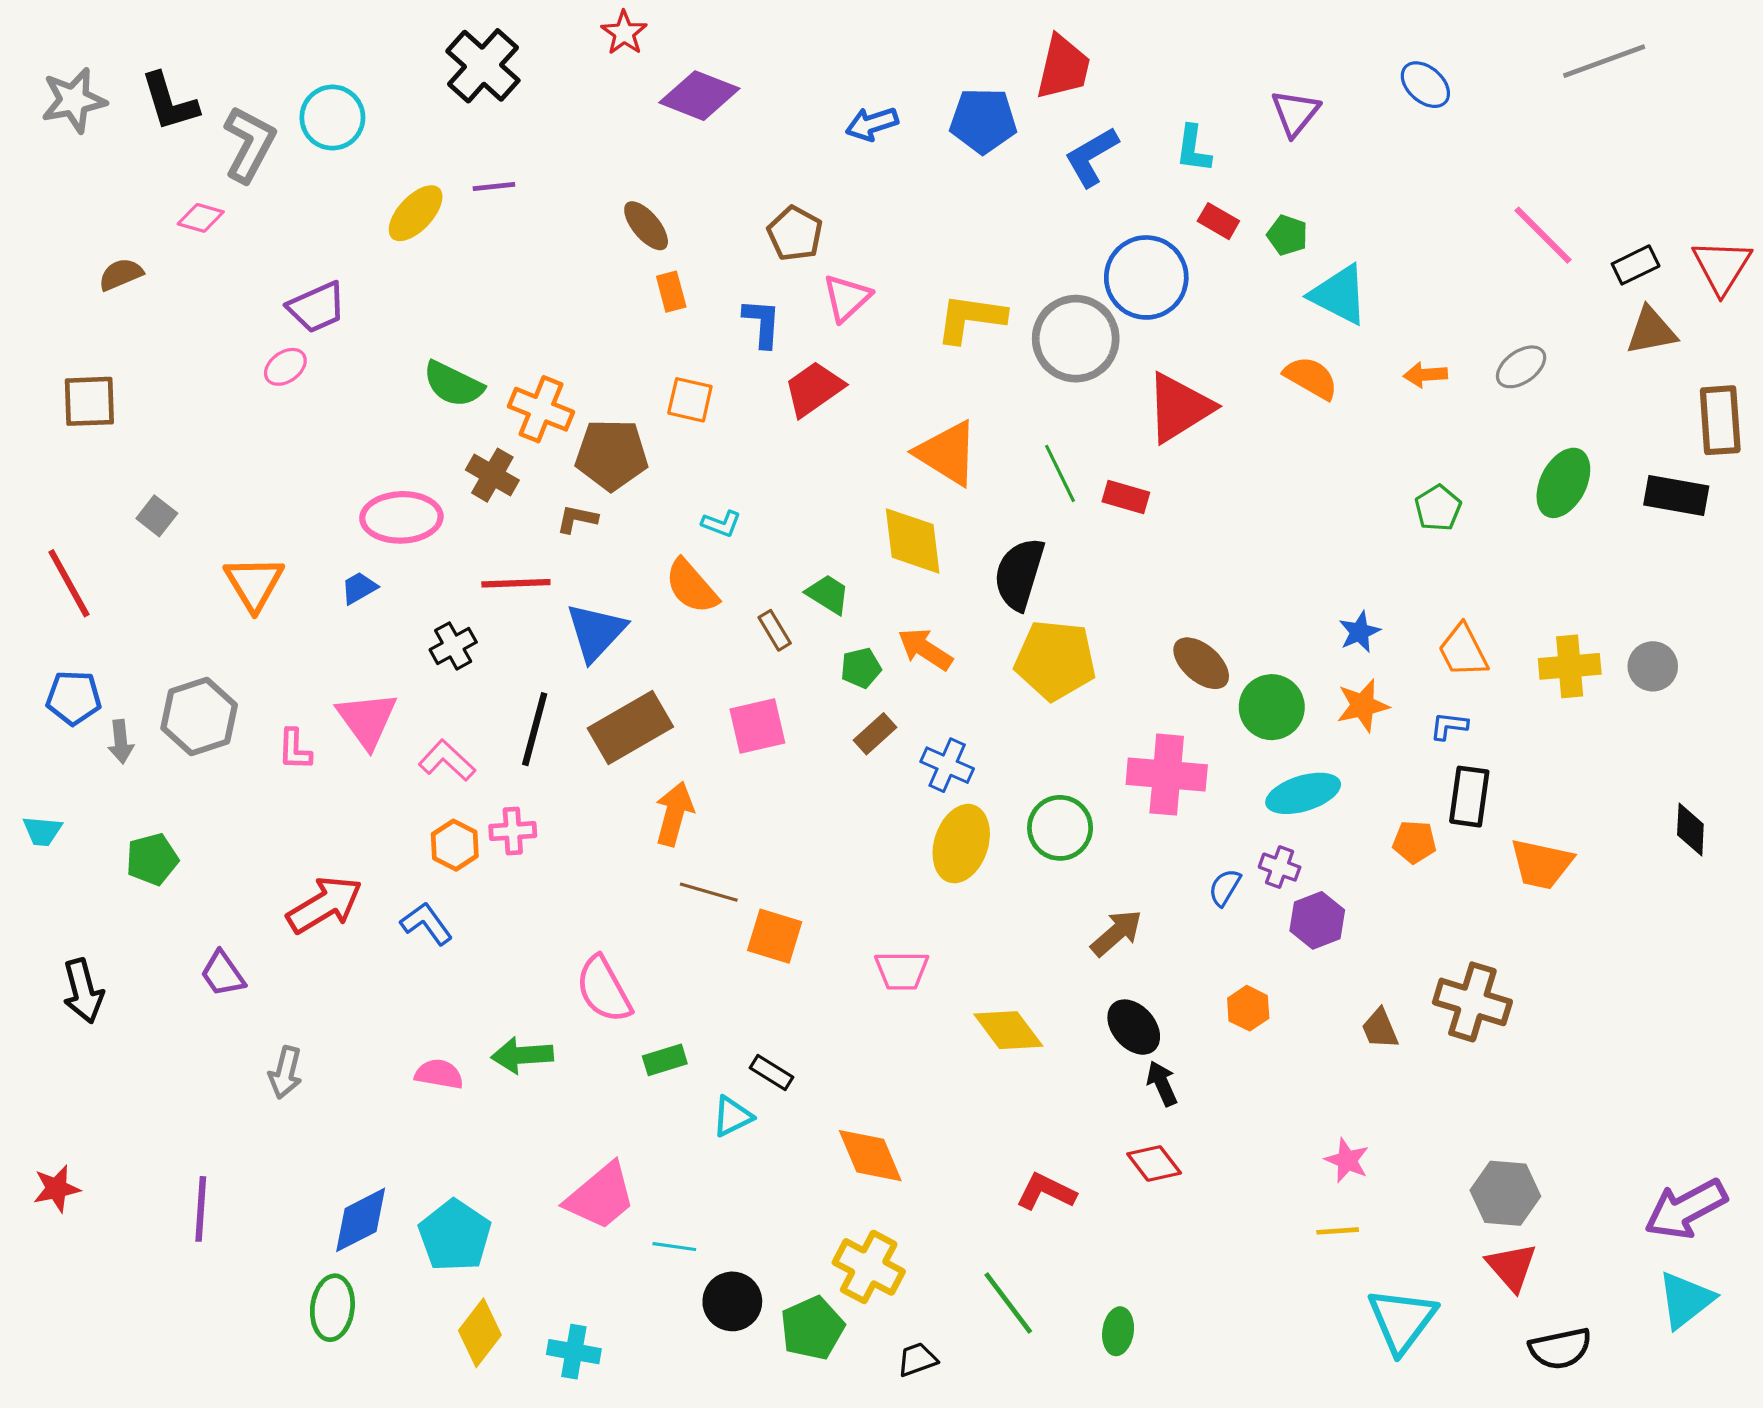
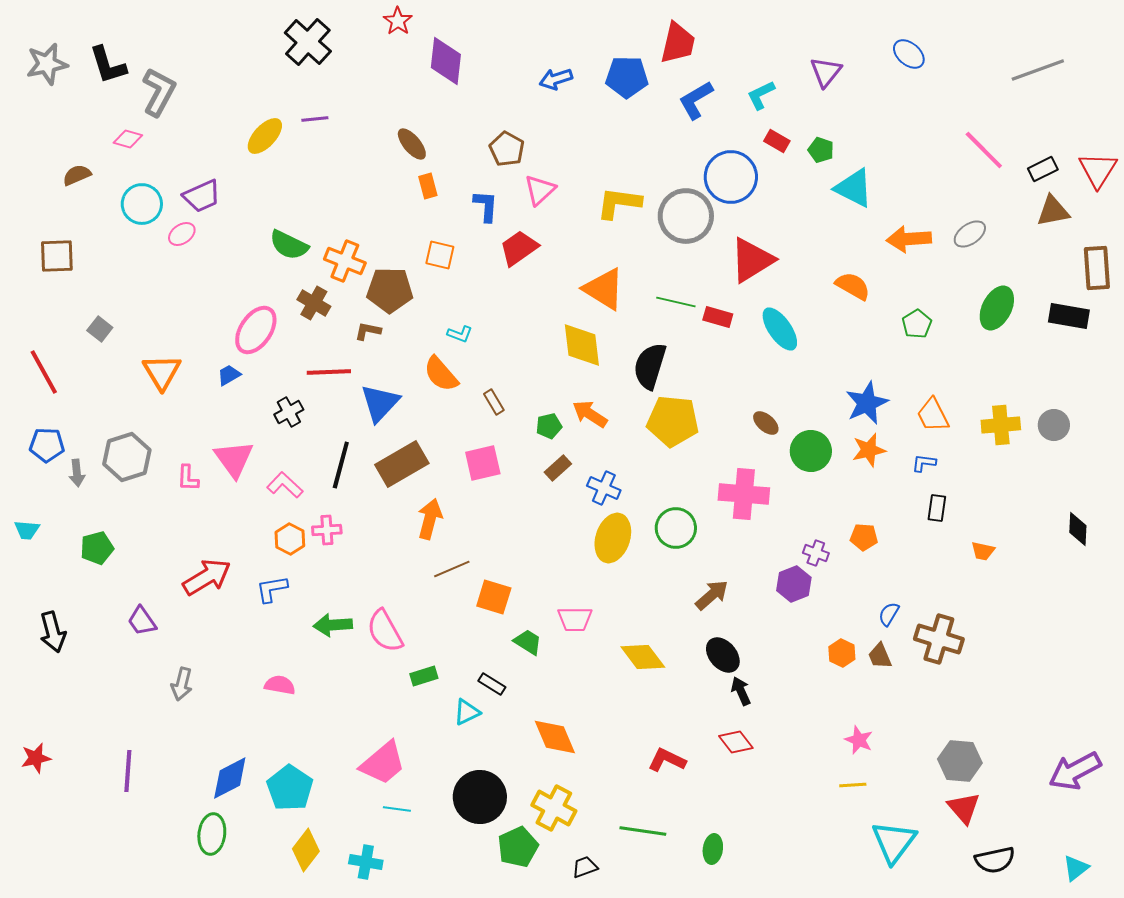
gray line: (1604, 61) -> (1038, 70), moved
purple diamond: (699, 96) -> (446, 61), turned 75
cyan circle: (332, 118) -> (142, 204), moved
cyan L-shape: (1193, 149) -> (761, 95), turned 56
orange arrow: (1425, 375) -> (909, 239), size x1.6
orange semicircle: (1311, 378) -> (853, 286), moved
green line: (1060, 473) -> (676, 302), turned -51
pink ellipse: (401, 517) -> (256, 330), turned -54
green trapezoid: (828, 594) -> (528, 642), moved
blue star: (1360, 632) -> (867, 403), size x1.6
brown ellipse: (1201, 663) -> (766, 423), size x0.7
cyan ellipse: (1303, 793) -> (780, 329), moved, turned 72
black rectangle: (1469, 797) -> (937, 508), size x0.7
orange pentagon: (1414, 842) -> (864, 537), moved
orange trapezoid: (1541, 864) -> (983, 551), size x0.6
blue semicircle: (1225, 887) -> (889, 614), moved
brown line: (709, 892) -> (452, 569), turned -39
purple hexagon: (1317, 920) -> (794, 584), moved
blue L-shape: (427, 924) -> (272, 589), turned -64
orange hexagon: (1248, 1008) -> (842, 653), moved
green arrow: (522, 1055) -> (333, 625), moved
cyan line: (674, 1247) -> (397, 809), moved
cyan triangle: (1686, 1300) -> (1076, 868), moved, size x0.7
black circle: (732, 1301) -> (480, 797), moved, size x1.4
green line: (1008, 1303) -> (643, 831), turned -45

